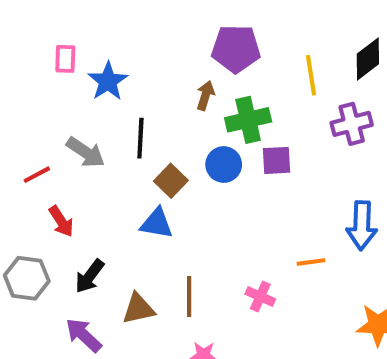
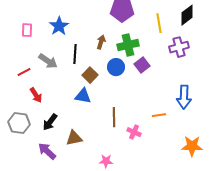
pink rectangle: (65, 59) -> (27, 30), moved
brown arrow: (205, 95) -> (101, 42), moved
purple square: (276, 160) -> (142, 65), turned -35
brown line: (189, 297) -> (114, 117), moved

